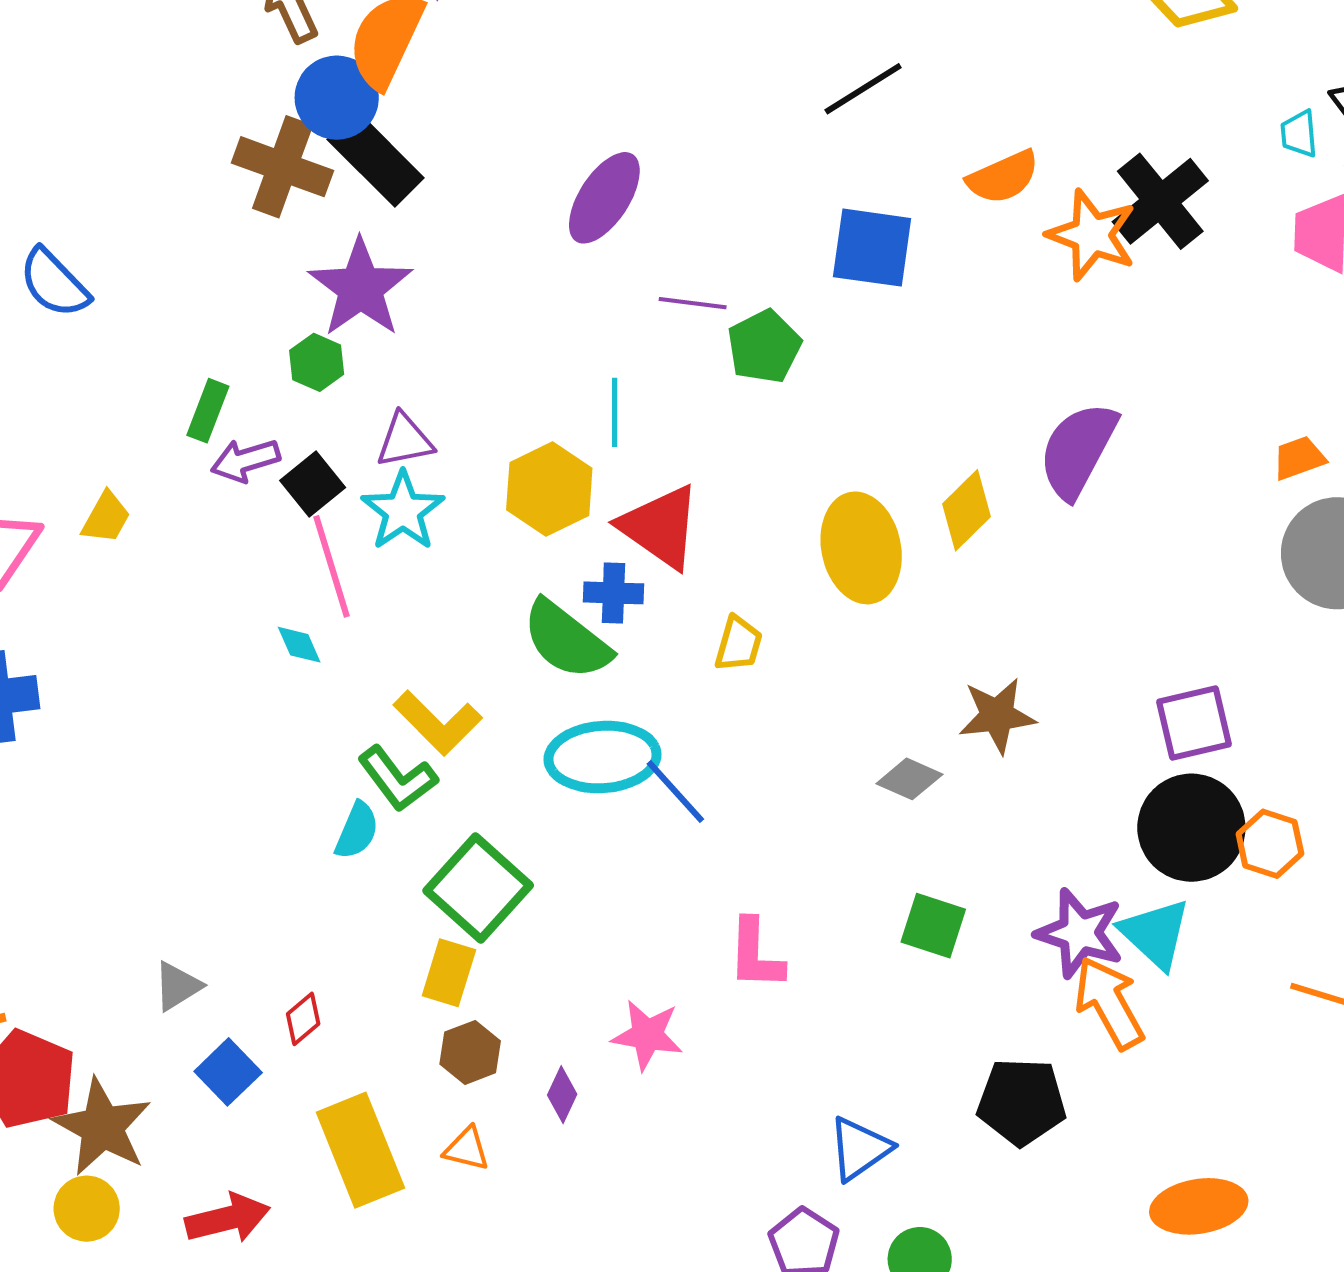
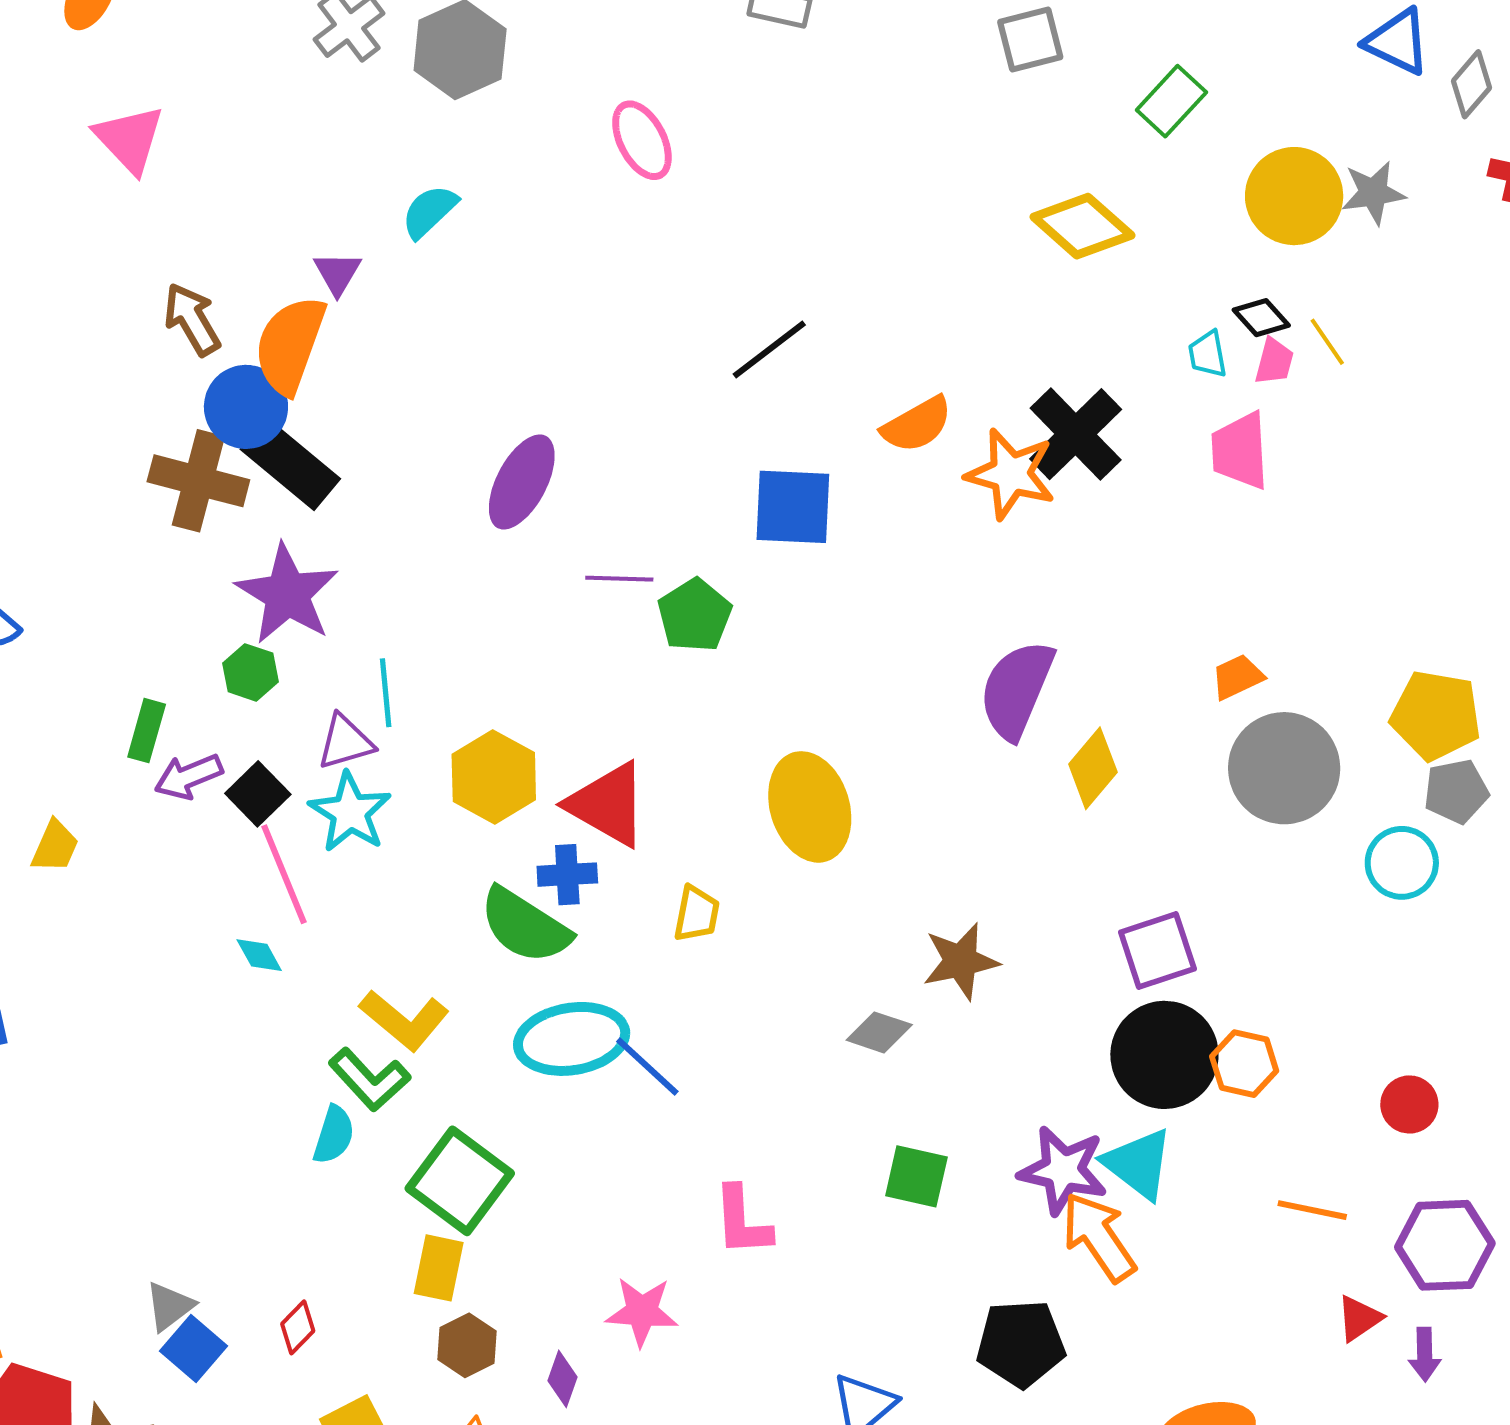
cyan line: (615, 412) -> (386, 693), moved
yellow diamond: (966, 510) -> (1093, 768), moved
blue square: (228, 1072) -> (194, 1348), moved

